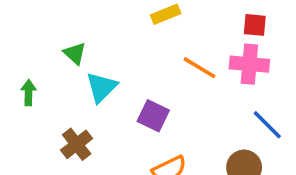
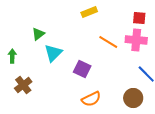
green triangle: (75, 53) -> (38, 34), turned 40
brown cross: (77, 144) -> (23, 85), moved

